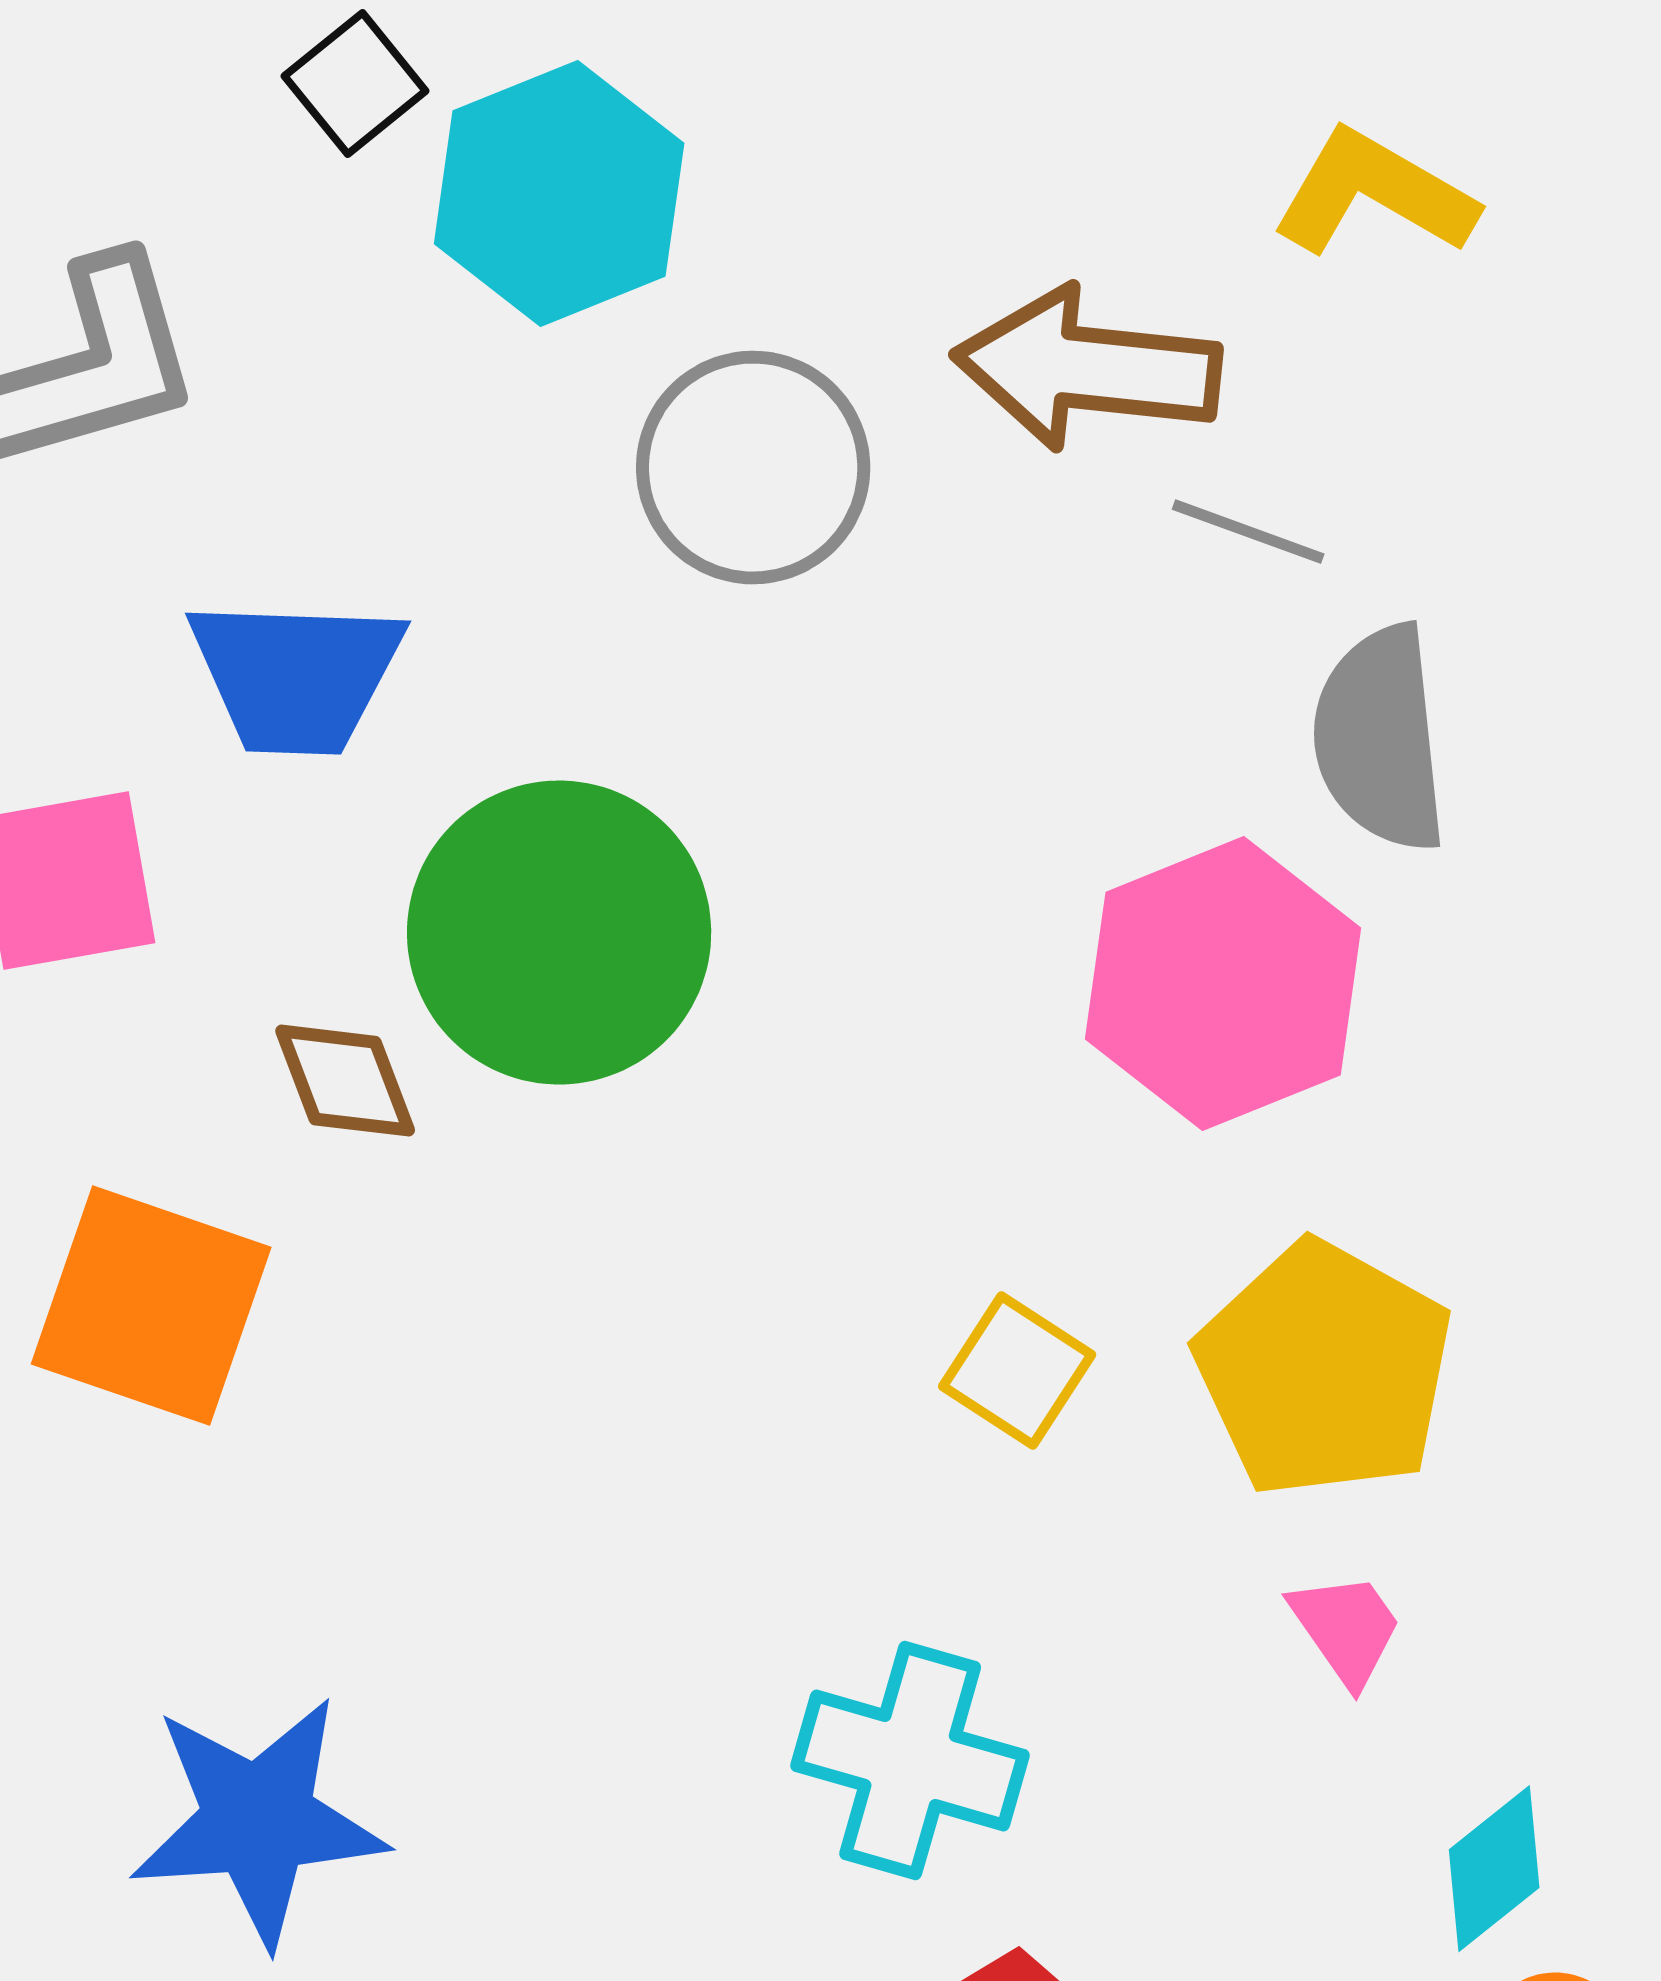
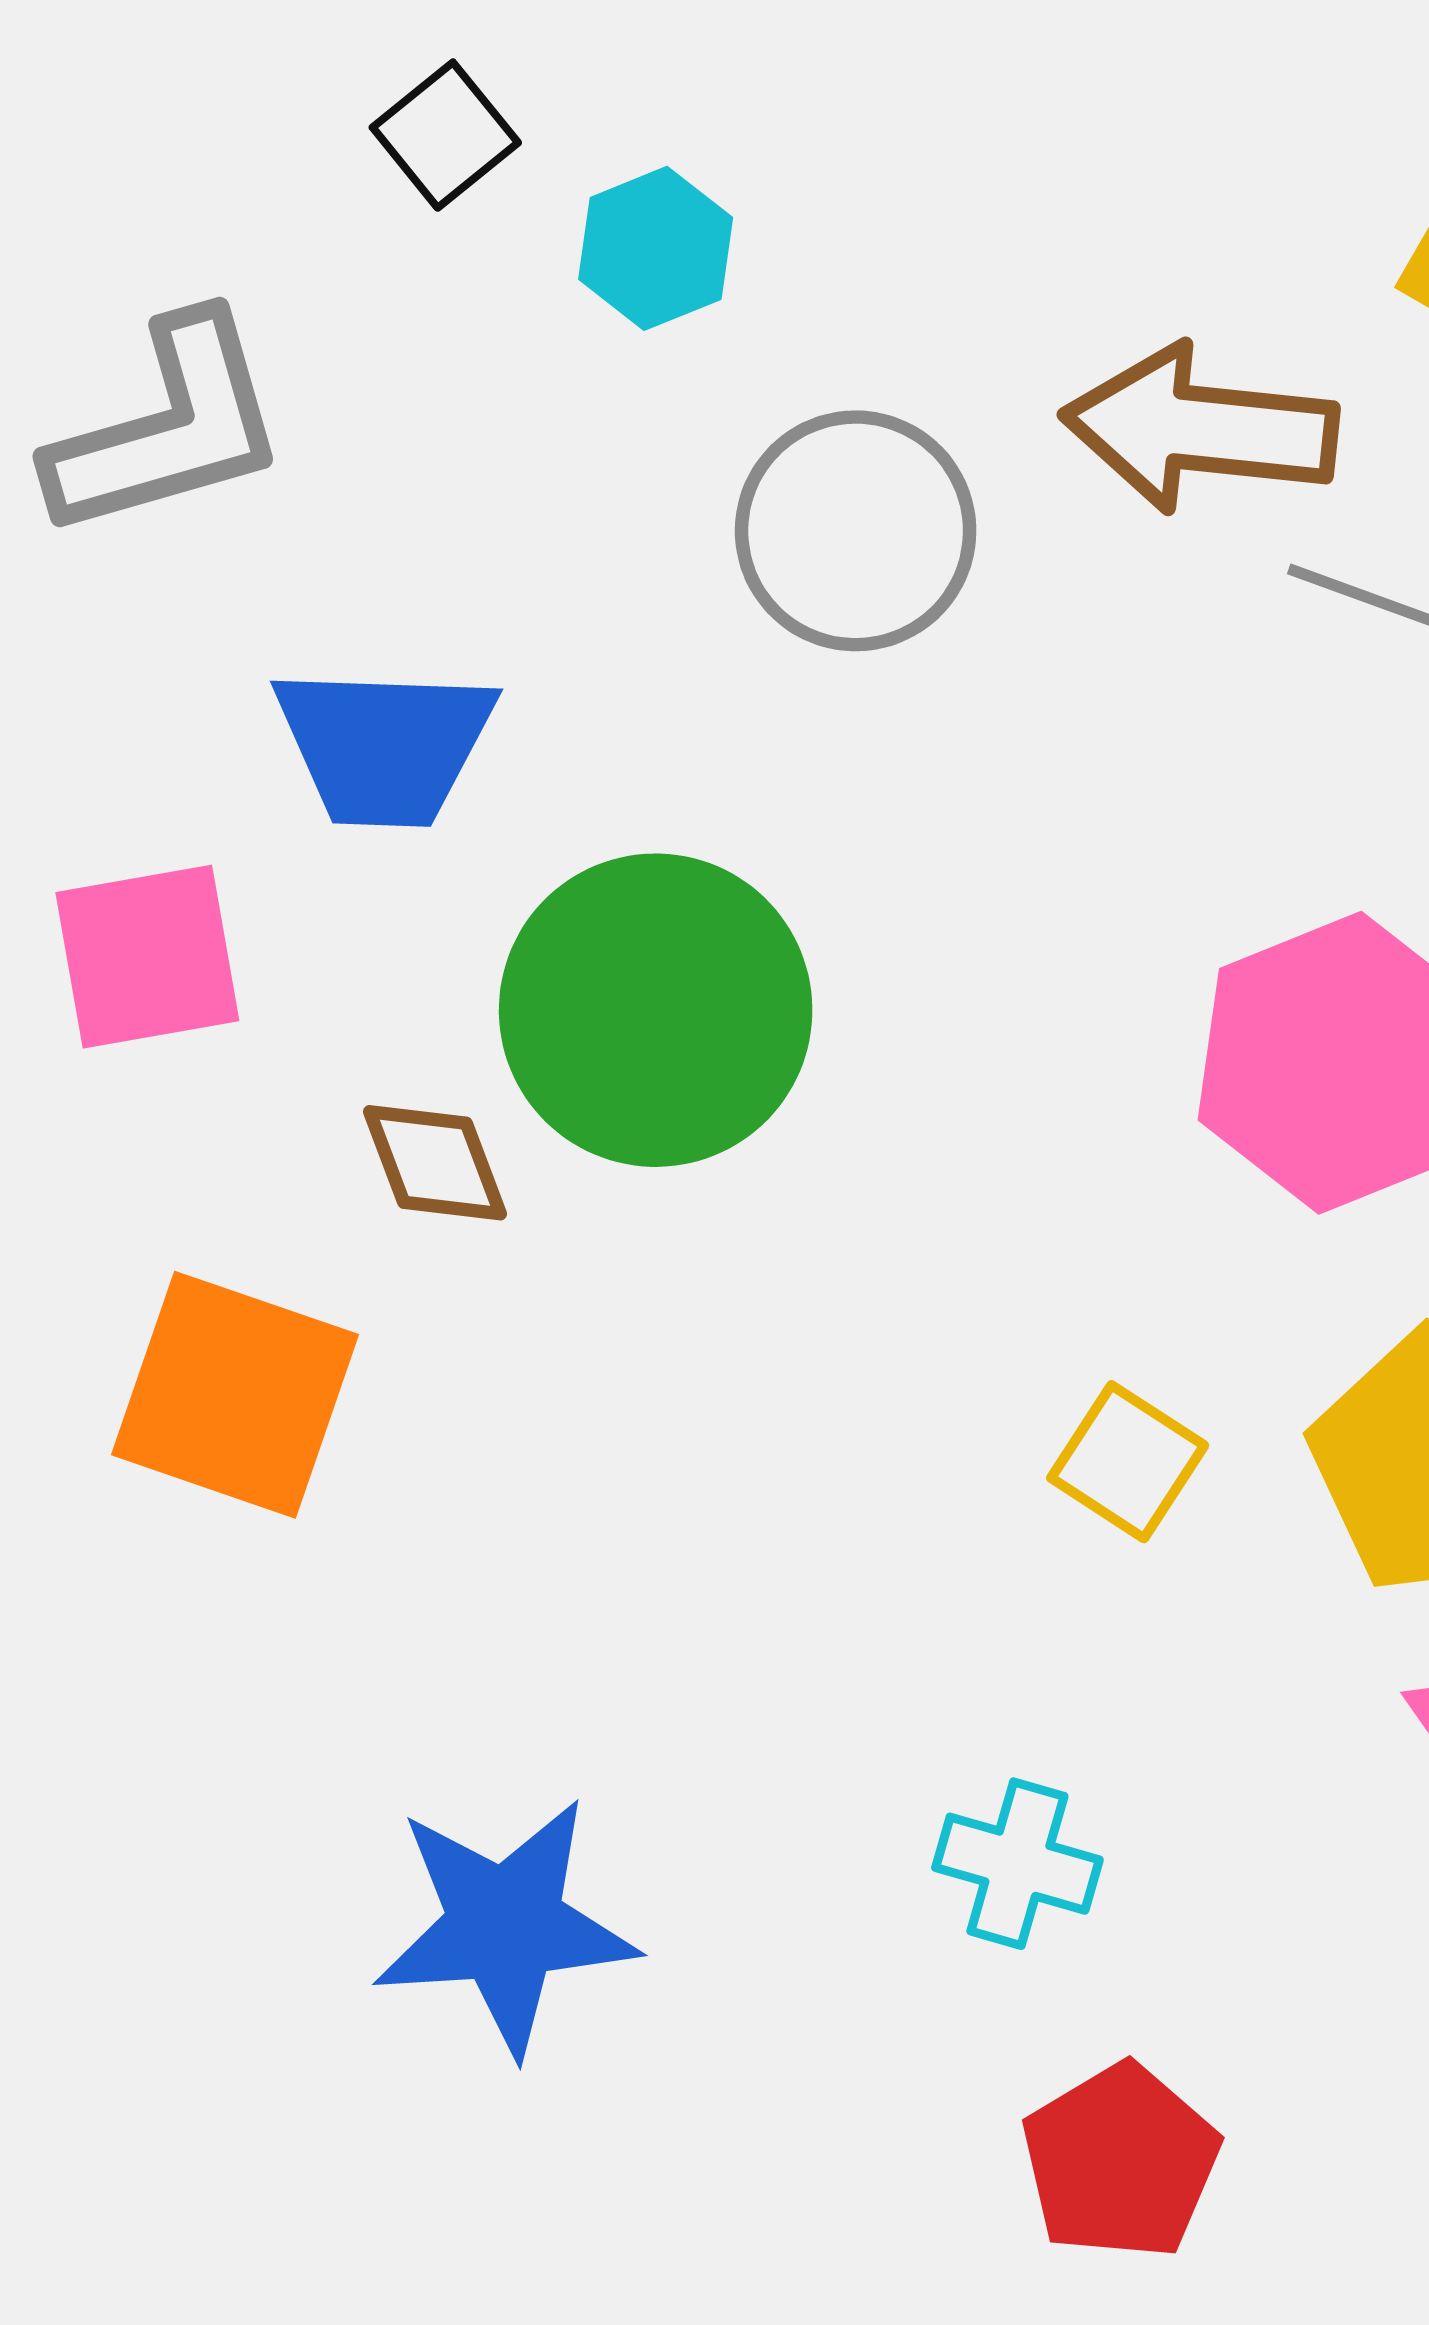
cyan hexagon: (559, 194) -> (656, 248), size x0.6
cyan cross: (910, 1761) -> (1017, 1864), size x0.7
blue star: (258, 1821) -> (505, 1926), moved

